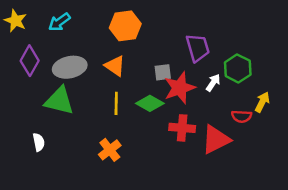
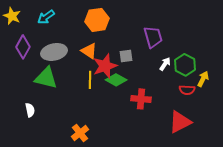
green hexagon: (238, 68) -> (185, 65), moved
red star: (180, 88) -> (105, 66), moved
red triangle: (216, 140) -> (180, 122), moved
orange cross: (110, 150) -> (80, 133), moved

